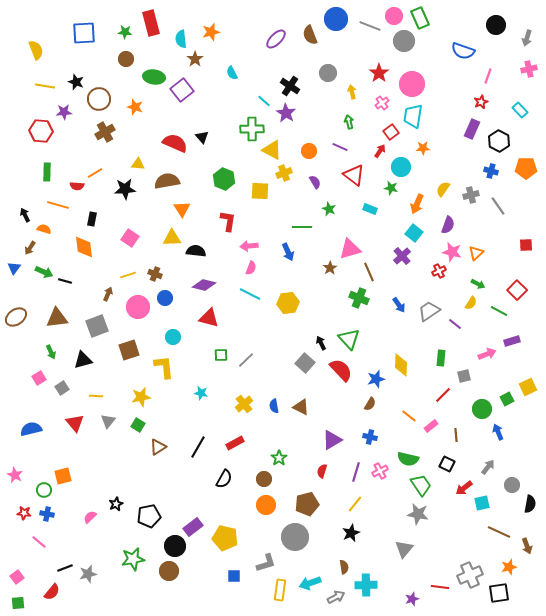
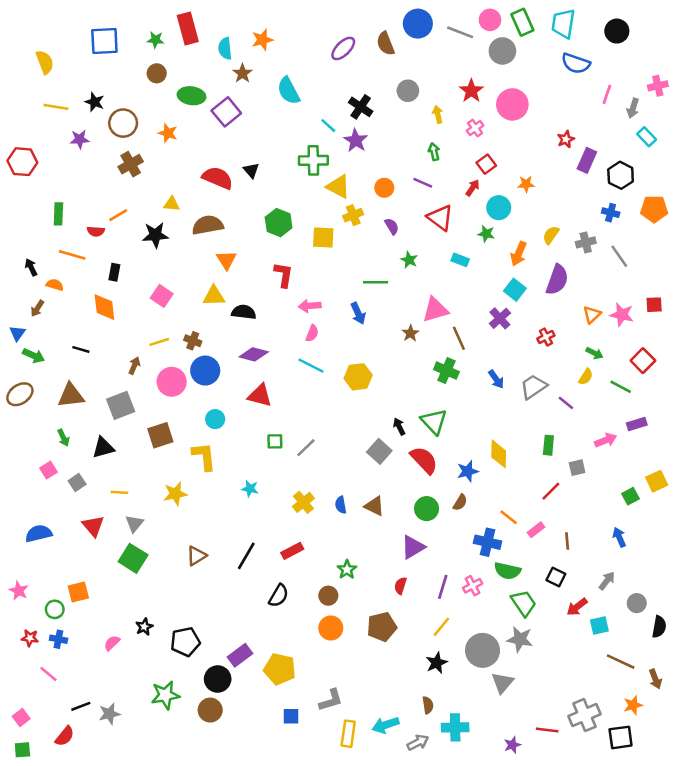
gray arrow: (527, 38) -> (633, 108), moved
cyan semicircle: (232, 73) -> (289, 91), size x1.6
red star: (481, 102) -> (566, 139), moved
cyan trapezoid: (413, 116) -> (563, 24), moved
red hexagon: (41, 131) -> (22, 162), moved
purple semicircle: (448, 225) -> (557, 280), size x1.4
pink star: (452, 252) -> (622, 315), moved
green arrow: (44, 272) -> (34, 356), moved
blue circle: (165, 298) -> (205, 371), size x1.5
green circle: (482, 409) -> (427, 509), moved
green square: (138, 425) -> (133, 558), moved, size x1.6
blue cross: (370, 437) -> (487, 542), moved, size x1.5
gray circle: (295, 537) -> (483, 650), moved

